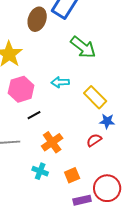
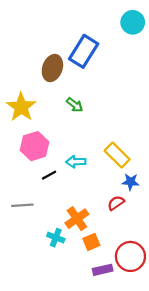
green arrow: (83, 47) -> (75, 105), moved, size x0.6
cyan arrow: (60, 82) -> (76, 162), moved
orange cross: (52, 142) -> (77, 219), moved

